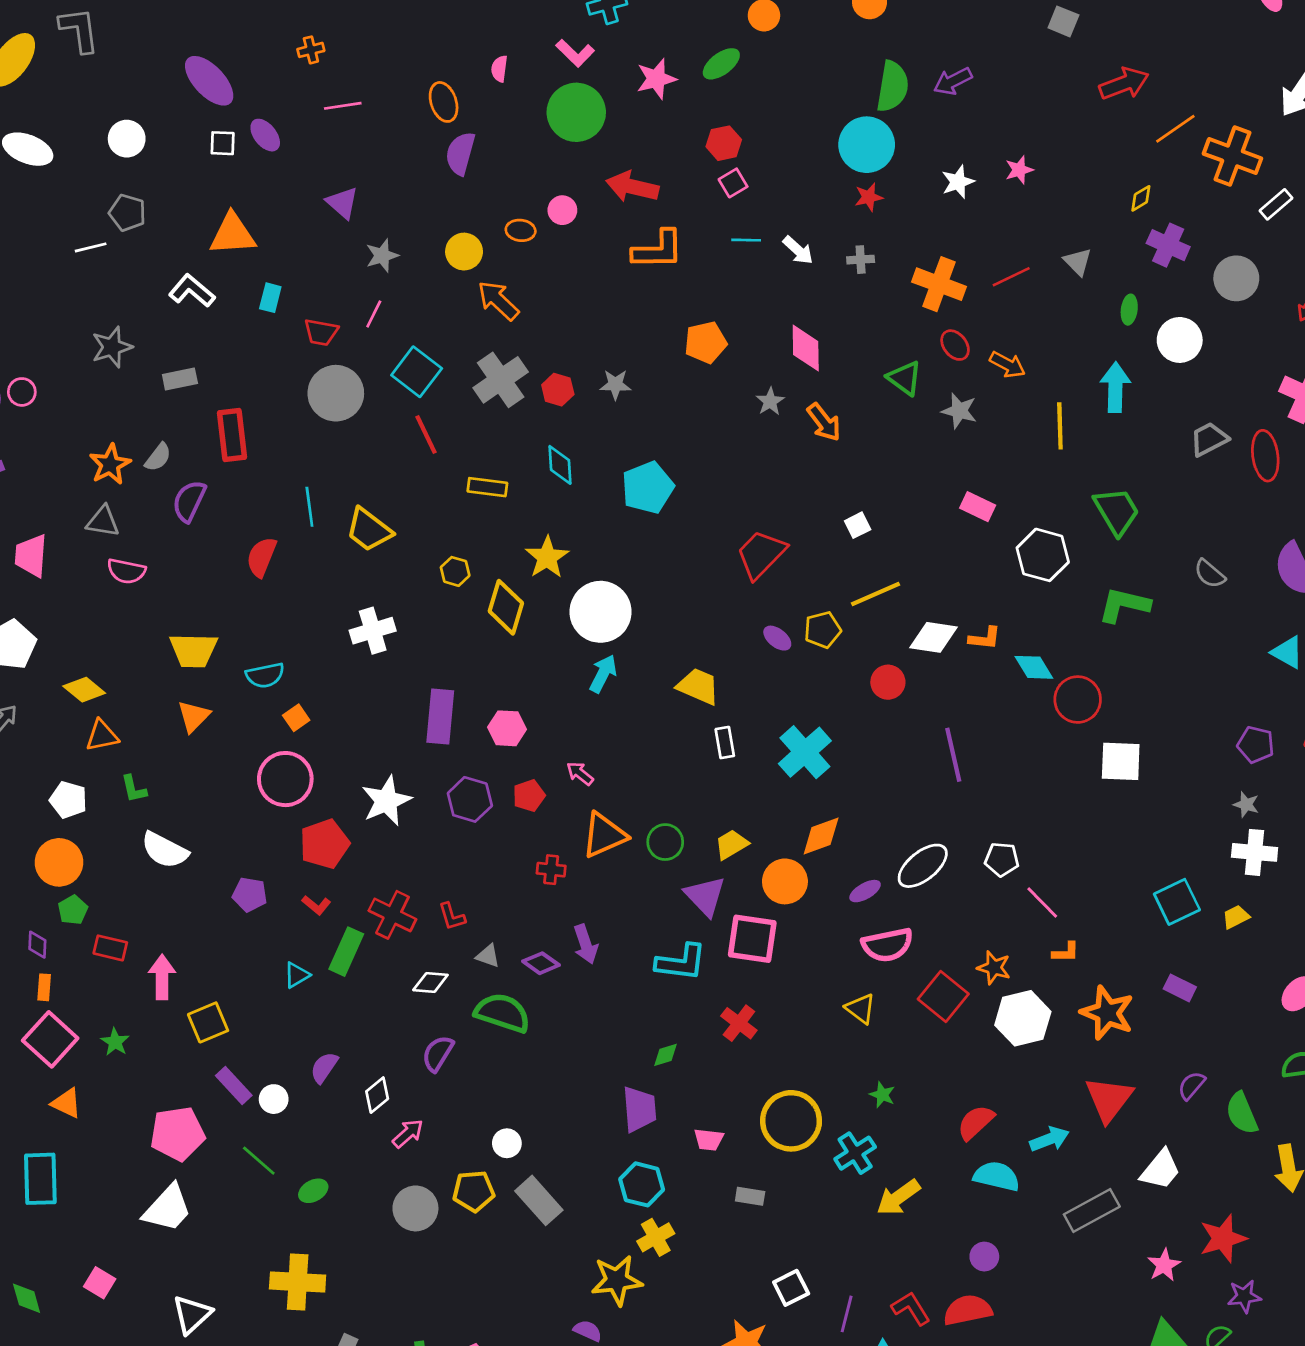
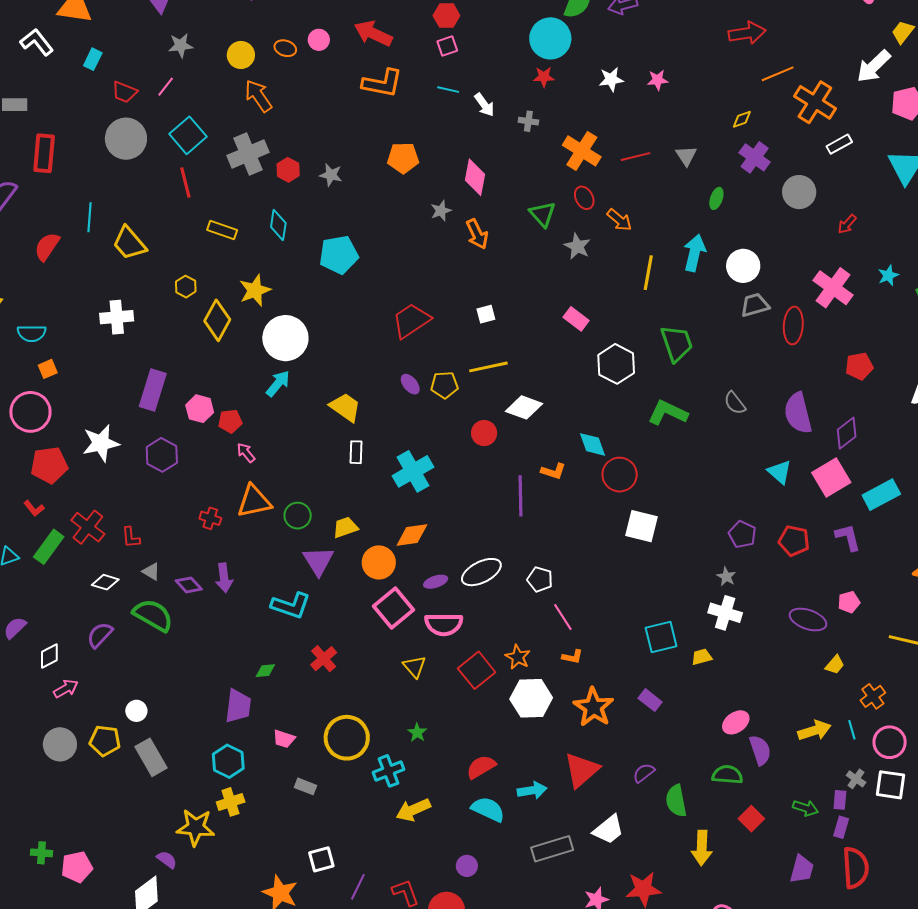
white circle: (1180, 340) -> (743, 266), moved
orange L-shape: (985, 638) -> (553, 471), moved
red pentagon: (529, 796) -> (230, 421), moved
pink square: (752, 939) -> (393, 608), moved, turned 30

